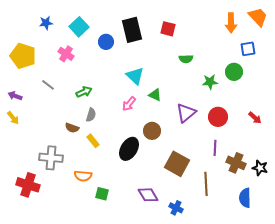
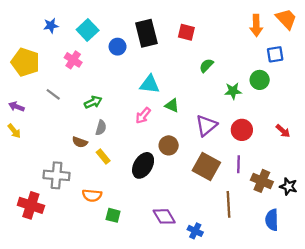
green semicircle: (186, 59) -> (206, 65), turned 136
cyan triangle: (135, 76) -> (150, 84), turned -36
brown square: (177, 164) -> (206, 167), moved

